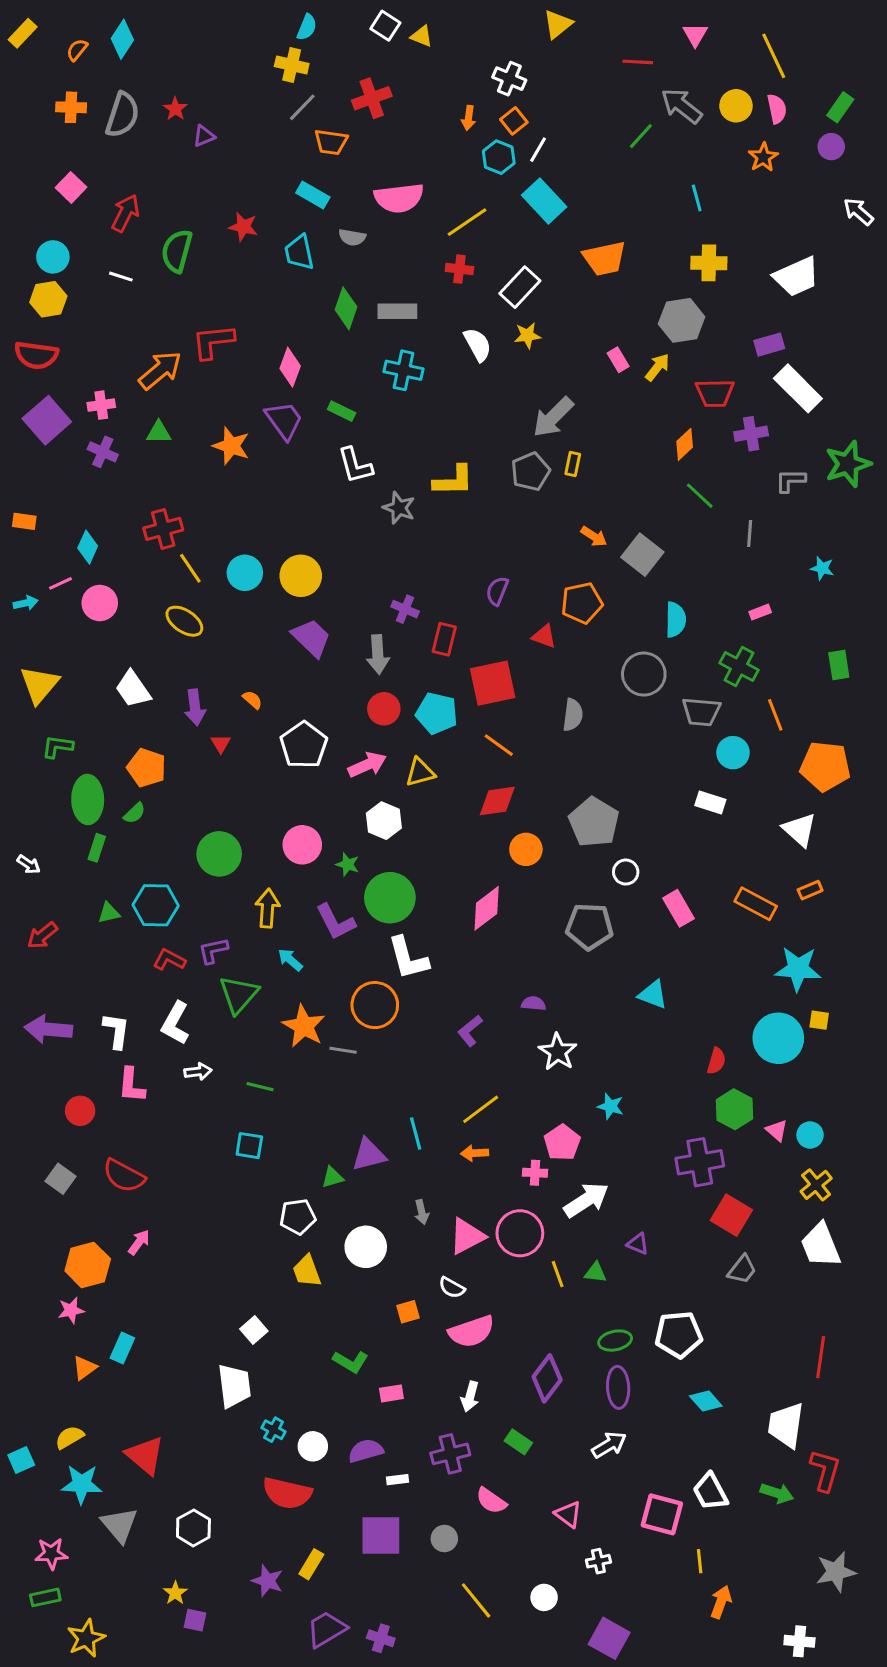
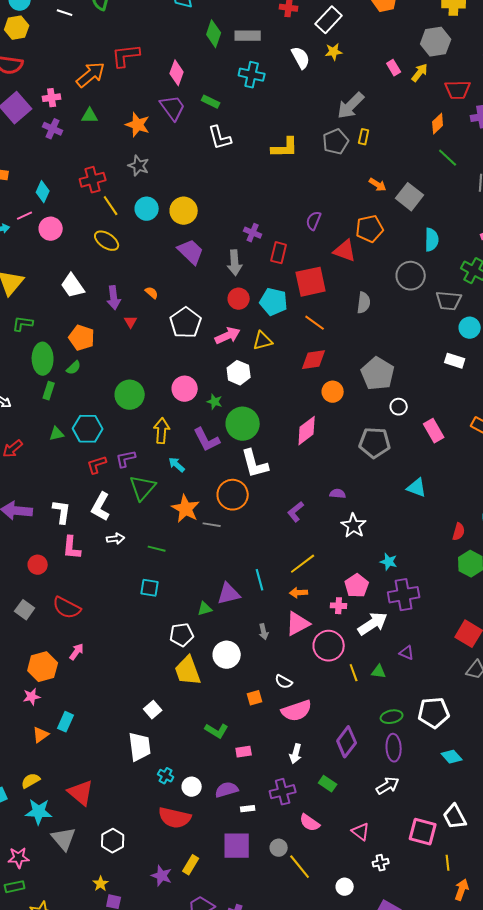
gray star: (399, 508) -> (139, 166), moved
red triangle: (544, 636) -> (345, 251), size x1.4
red L-shape: (169, 960) -> (97, 465), turned -45
purple cross: (700, 1162) -> (404, 595), moved
pink triangle: (467, 1236) -> (298, 624), moved
yellow trapezoid: (307, 1271) -> (188, 671), size x1.4
yellow line: (476, 1600) -> (300, 867), moved

